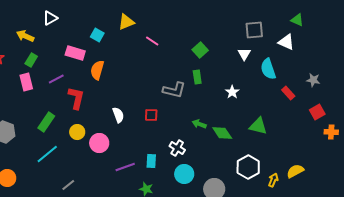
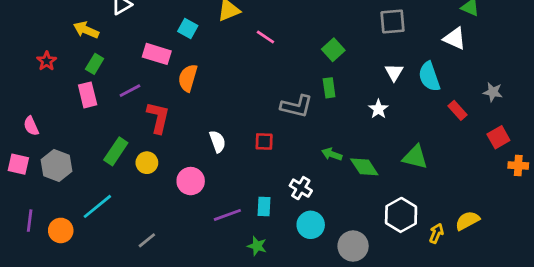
gray square: (254, 30) -> (393, 21), moved
white triangle: (244, 54) -> (394, 72), moved
yellow circle: (77, 132) -> (147, 163), moved
cyan line: (47, 154) -> (97, 206), moved

